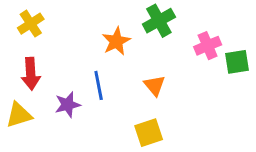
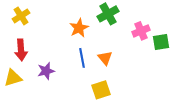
blue line: (99, 85) -> (82, 58), moved

